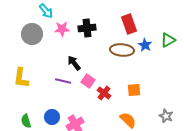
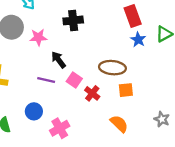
red rectangle: (129, 24) -> (133, 16), moved
pink star: (62, 29) -> (38, 37), moved
brown ellipse: (122, 50) -> (112, 68), moved
blue circle: (52, 117) -> (34, 111), moved

